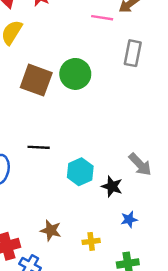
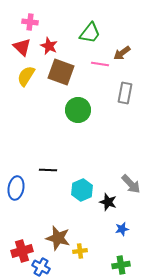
brown square: (36, 80) -> (61, 72), moved
brown star: (51, 230) -> (58, 238), size x1.4
yellow cross: (91, 241) -> (80, 251), moved

